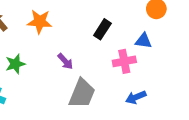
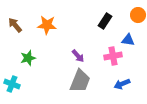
black rectangle: (102, 29) -> (105, 21), moved
purple arrow: (65, 61) -> (78, 56), moved

